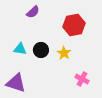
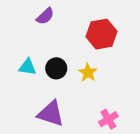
pink cross: (82, 79) -> (108, 119), moved, turned 32
purple triangle: (16, 83) -> (51, 114), moved

